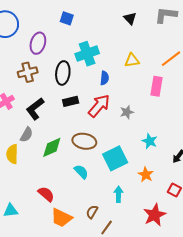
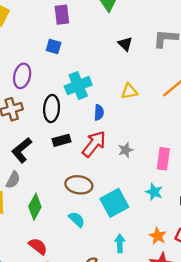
pink rectangle: (156, 86) -> (163, 159), moved
cyan star: (150, 141) -> (154, 192), moved
green diamond: (52, 147) -> (35, 207), moved, turned -35
orange star: (146, 175) -> (158, 236), moved

